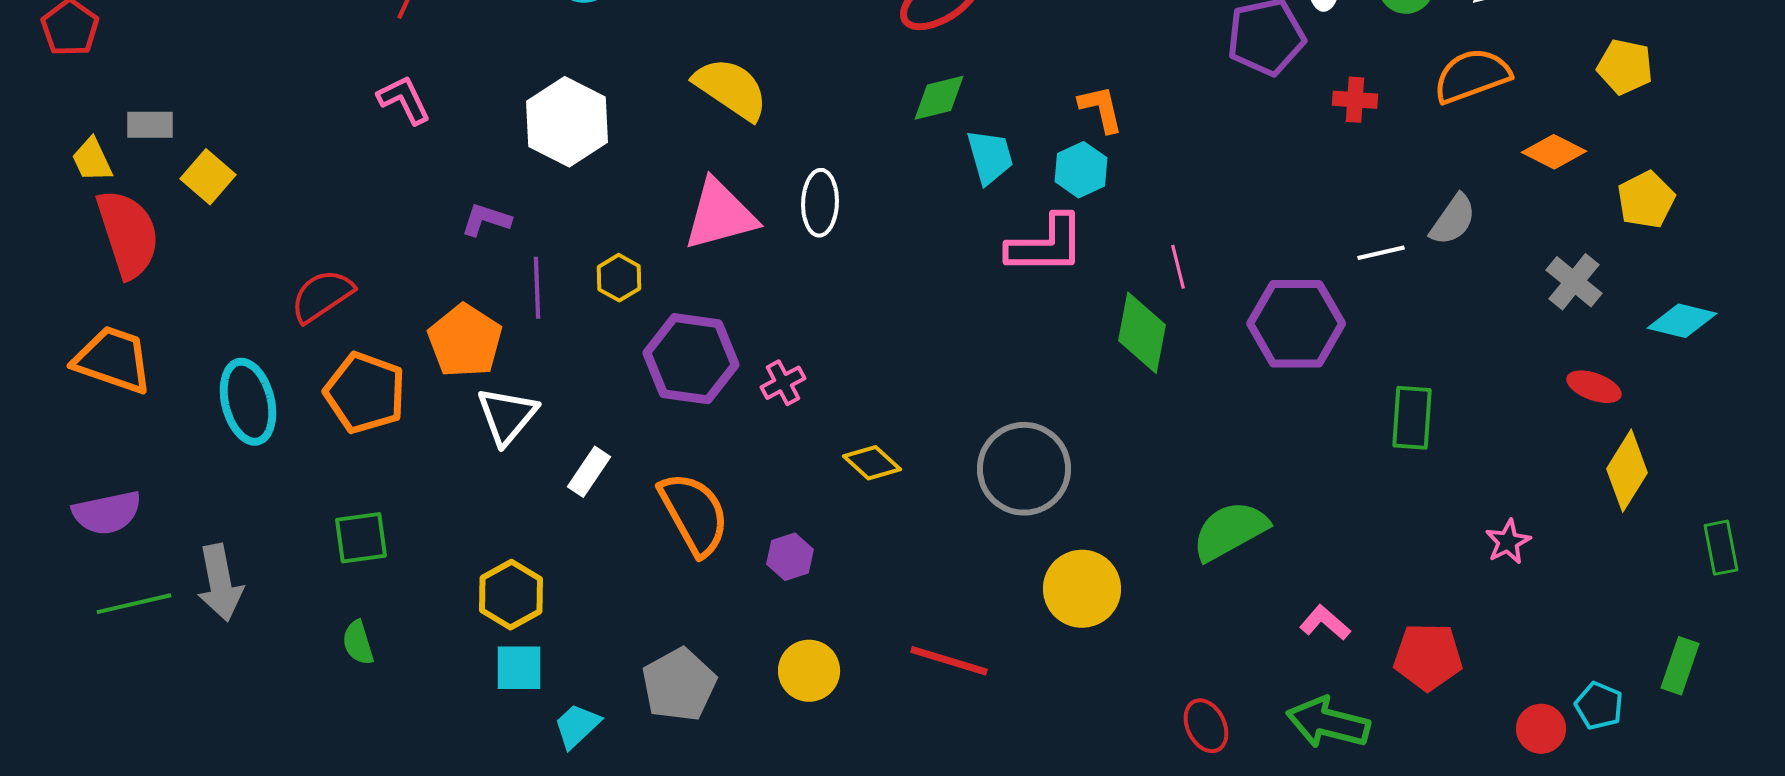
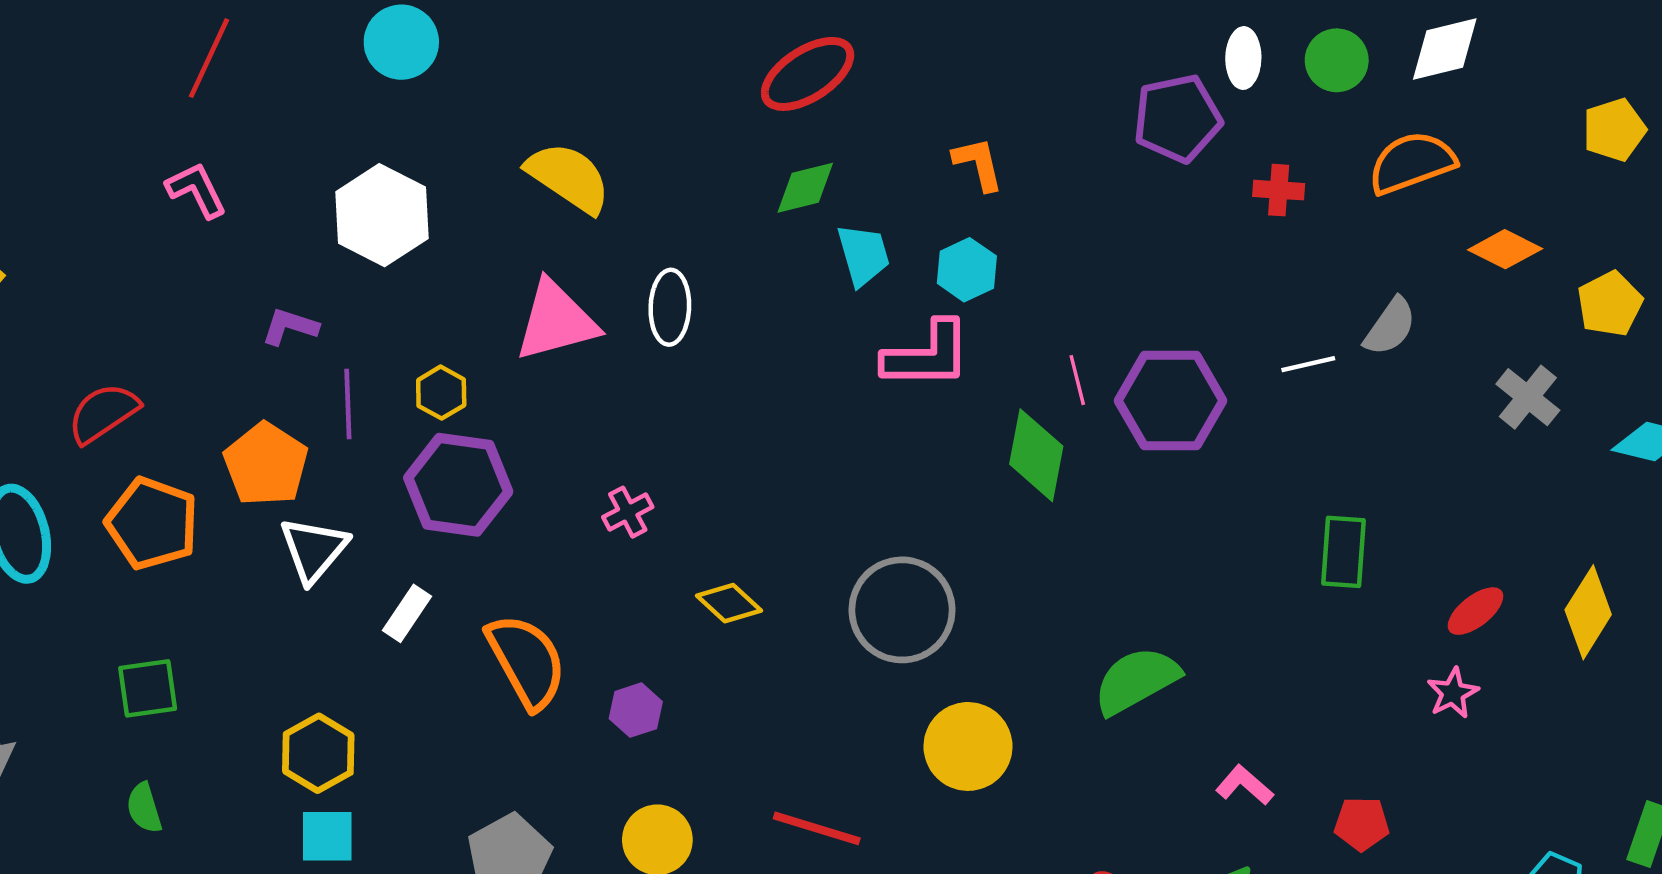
yellow pentagon: (1625, 67) -> (1614, 130), moved, turned -30
orange L-shape: (1101, 109) -> (978, 164), moved
purple hexagon: (1296, 324) -> (1171, 401), moved
purple hexagon: (691, 359) -> (458, 485), moved
red ellipse: (1594, 387) -> (1475, 611), moved, turned -58
red pentagon: (1428, 657) -> (1362, 824), size x0.7

